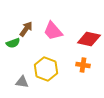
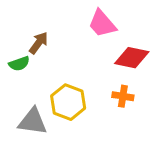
pink trapezoid: (53, 31) -> (102, 24), moved
gray triangle: (22, 82) -> (33, 121), size x1.5

